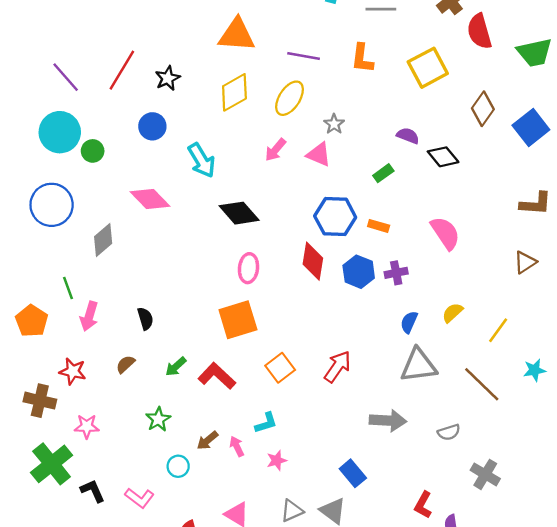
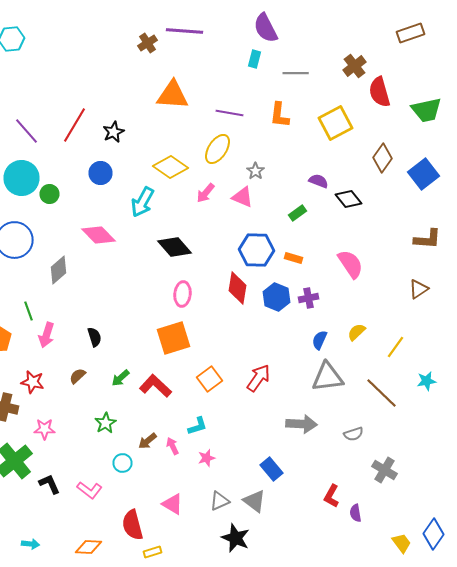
yellow diamond: (234, 92) -> (170, 167), moved, turned 64
cyan arrow: (202, 160) -> (142, 202), turned 60

